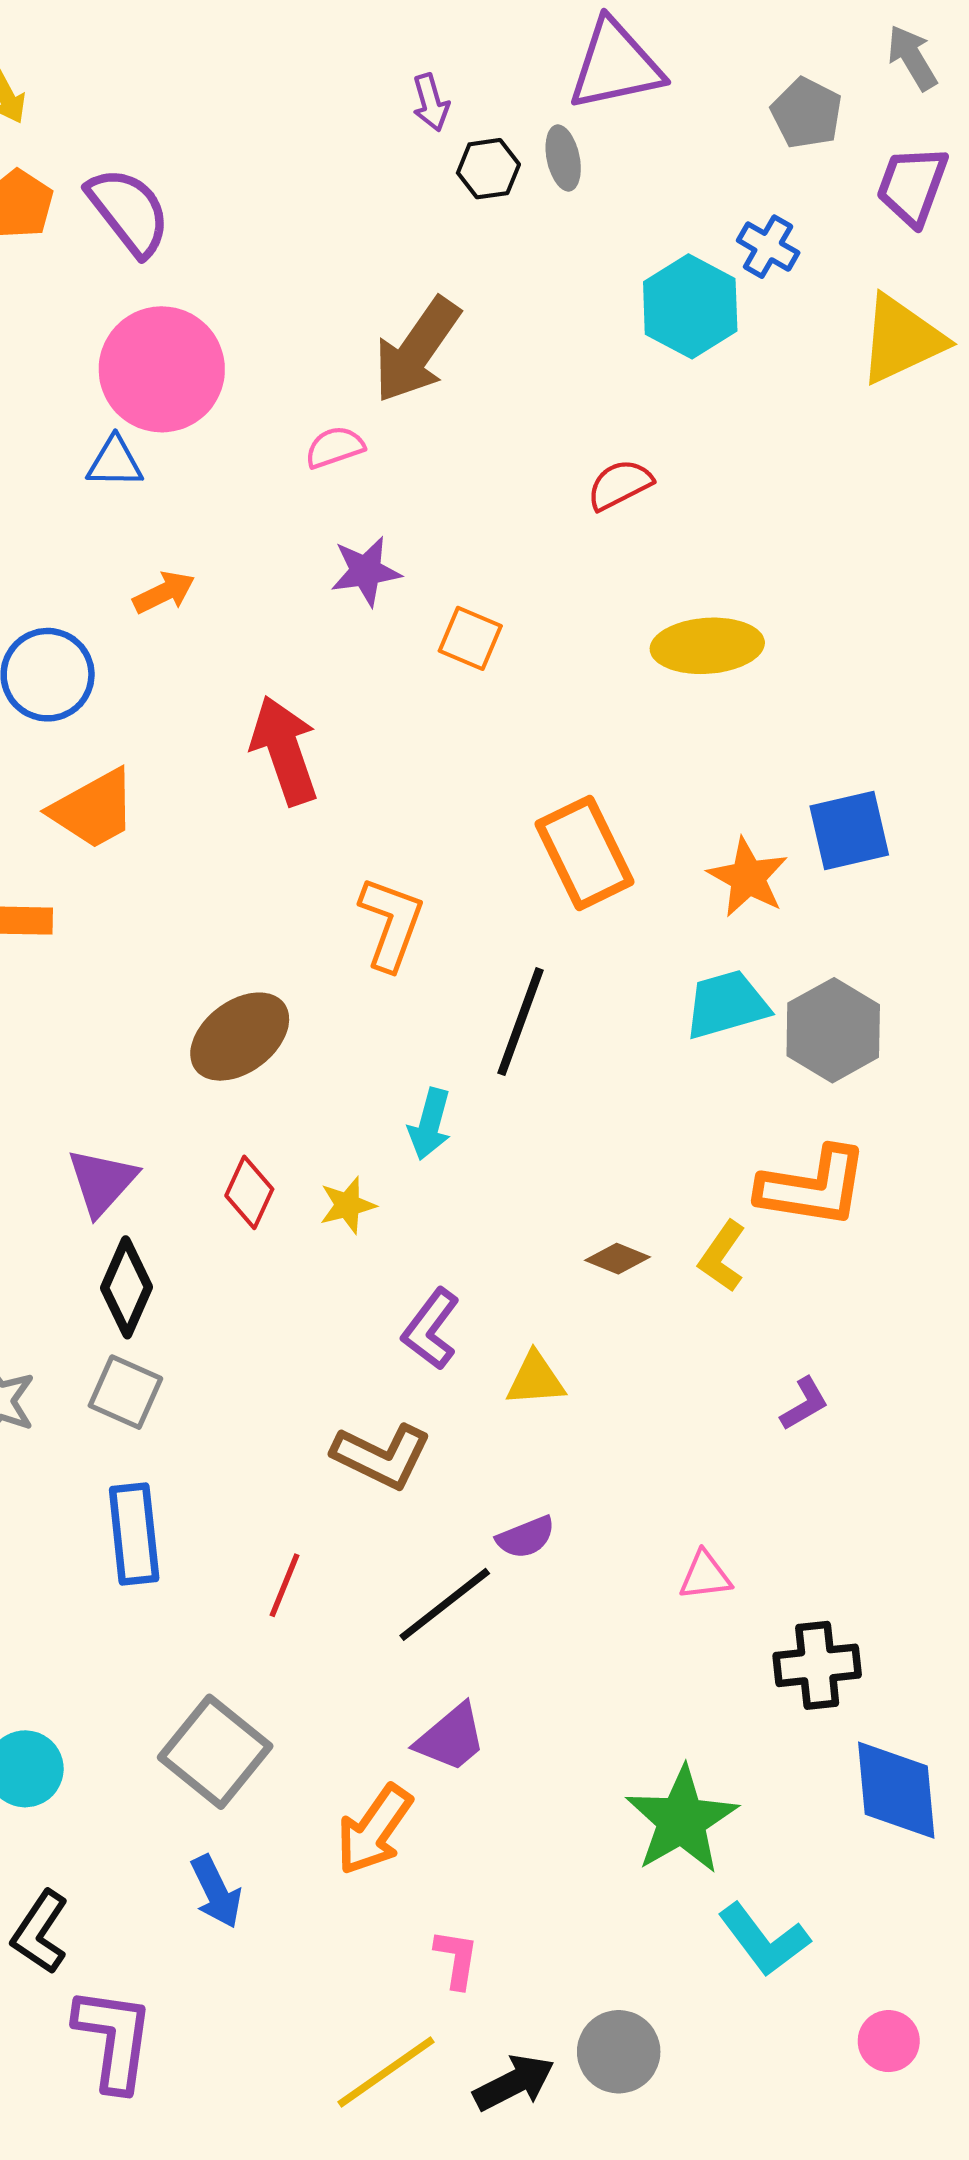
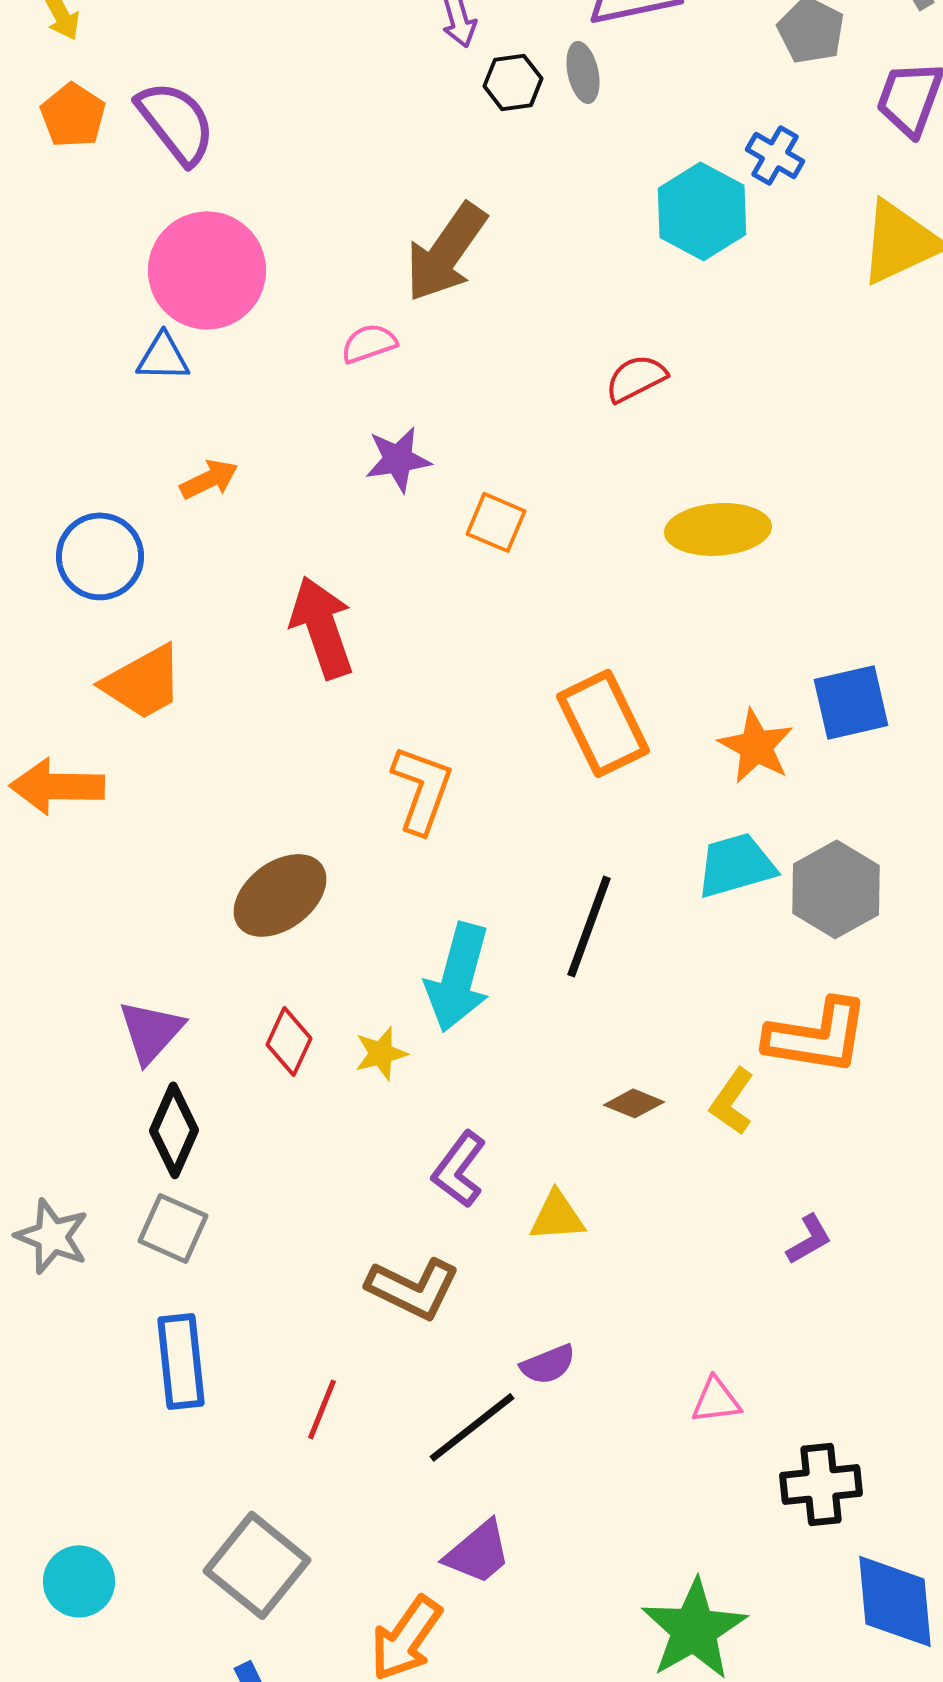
black line: (520, 1022) -> (589, 926), moved
cyan arrow: (430, 1124) -> (458, 977), size x1.6

